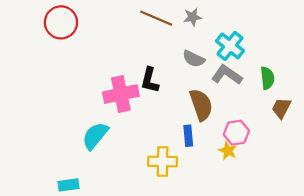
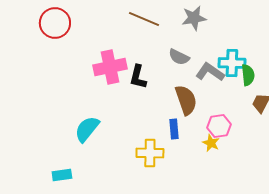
gray star: (193, 17) -> (194, 18), moved, size x1.4
cyan cross: (230, 46) -> (232, 63), moved, turned -36
pink cross: (121, 94) -> (110, 67), moved

